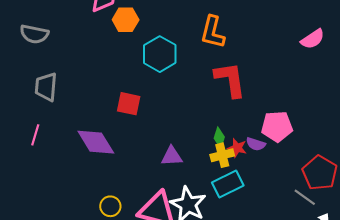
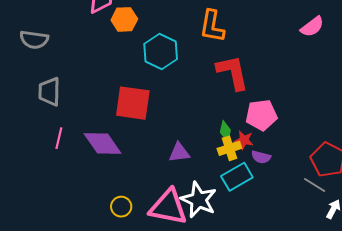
red square: (129, 104) -> (133, 103), size x1.5
pink pentagon: (277, 126) -> (261, 115), moved
pink line: (35, 135) -> (59, 138), moved
purple semicircle: (256, 144) -> (261, 157), moved

